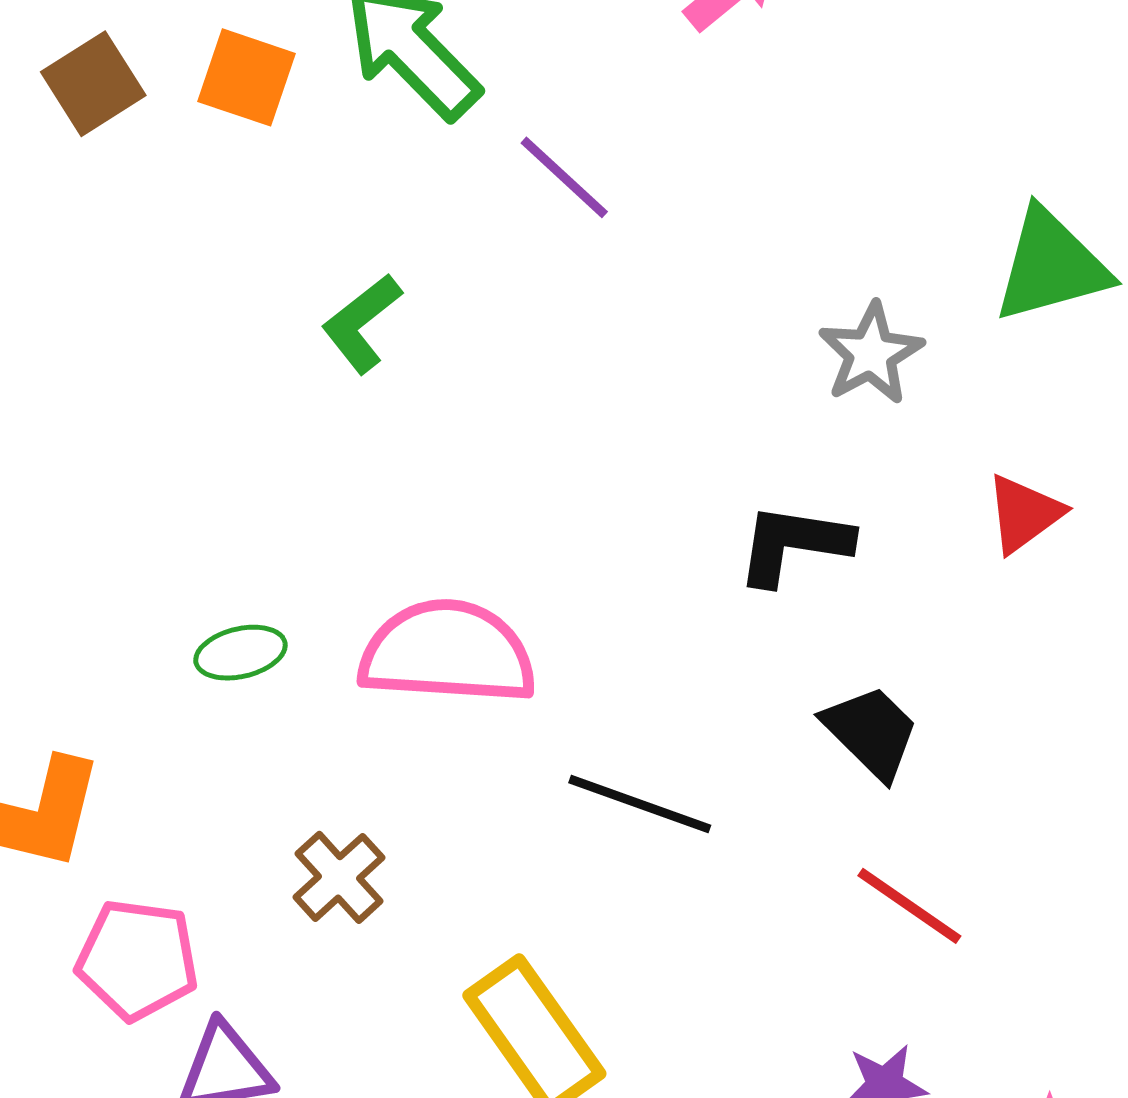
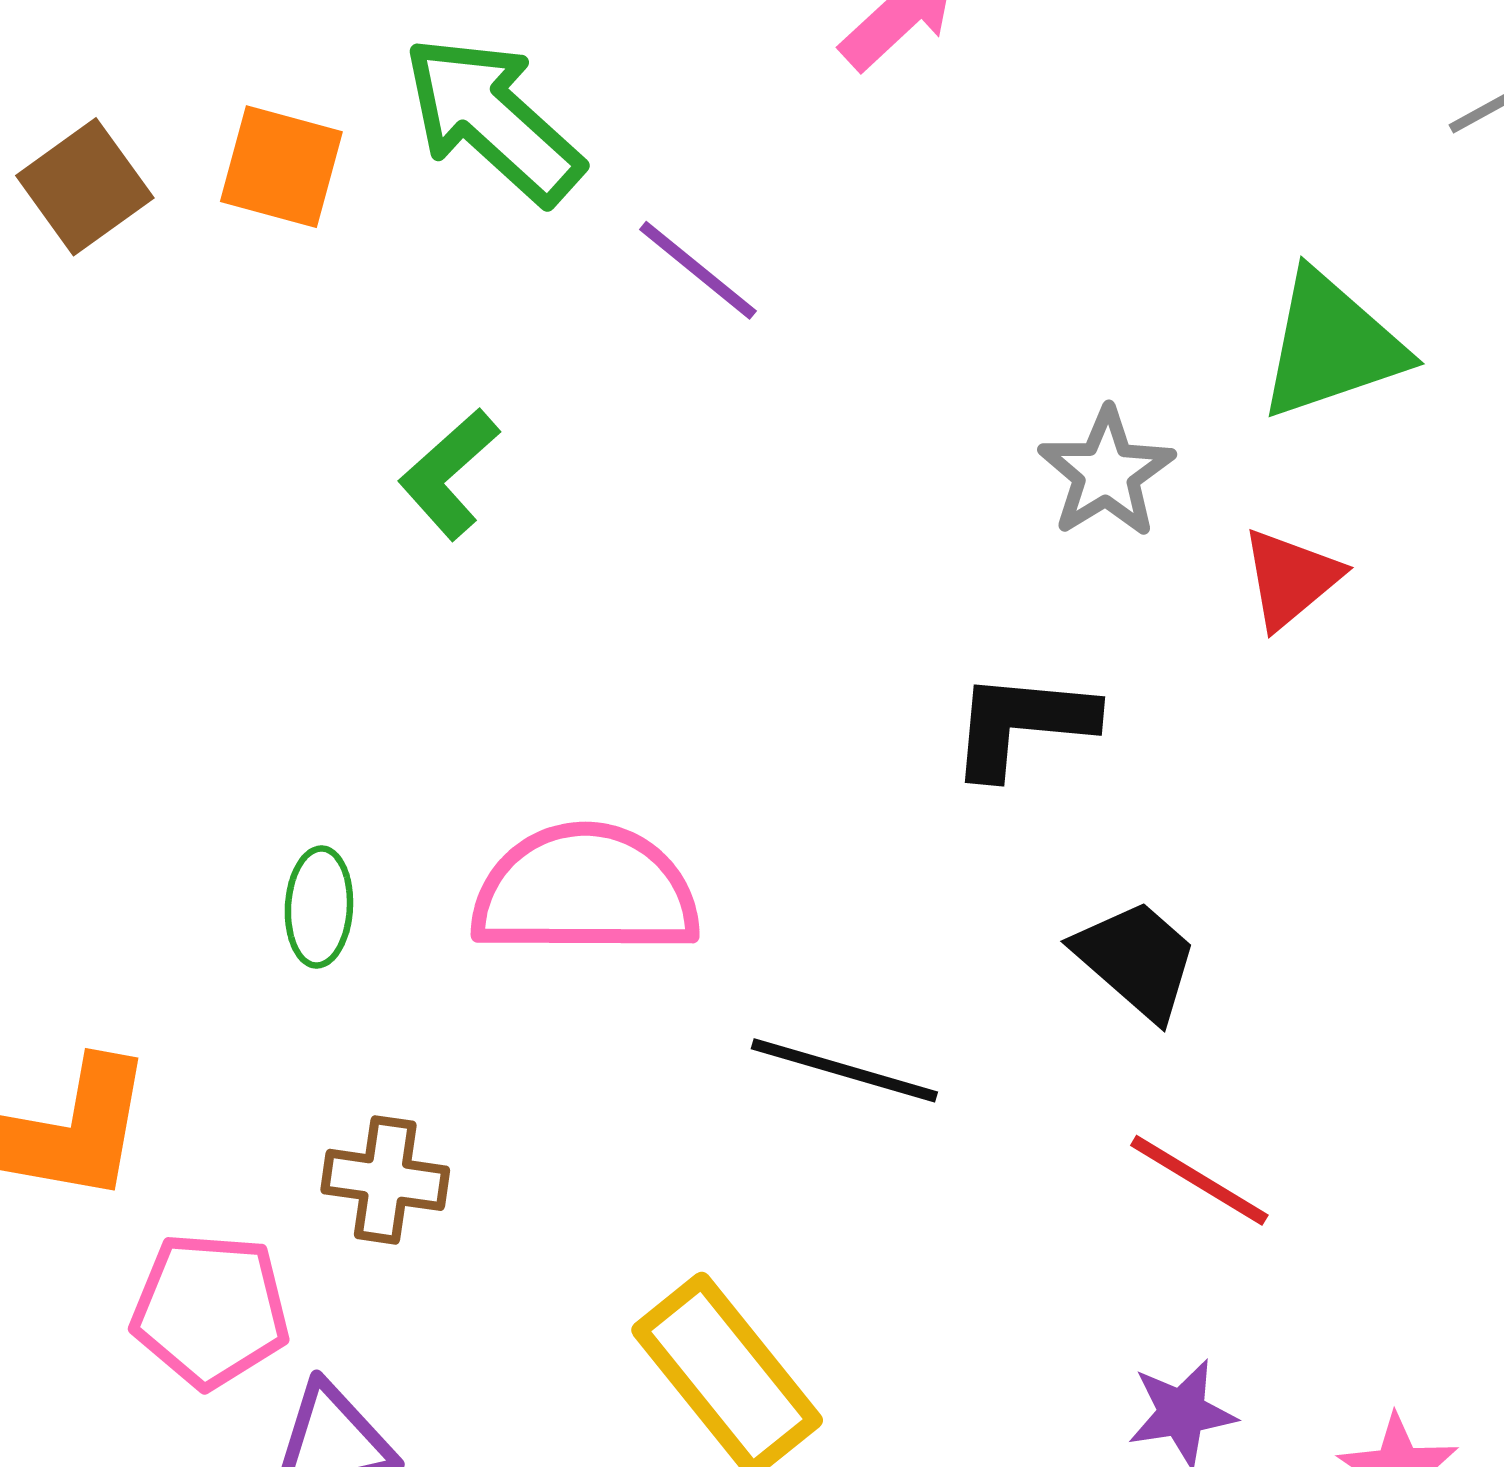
red triangle: (1024, 514) -> (1291, 578), moved
green ellipse: (240, 653) -> (319, 907), turned -70
brown cross: (339, 877) -> (385, 1180), moved, turned -36

